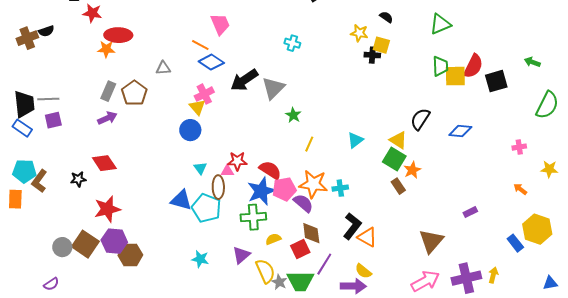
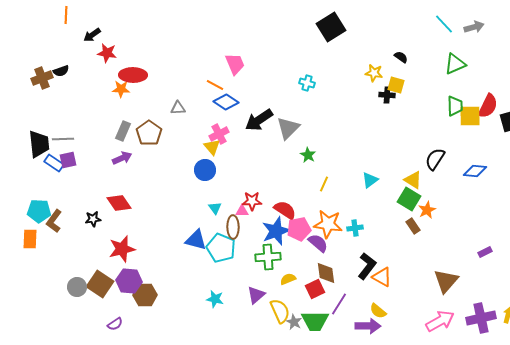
blue rectangle: (22, 128) -> (54, 163), moved
purple semicircle: (51, 284) -> (115, 324), moved

